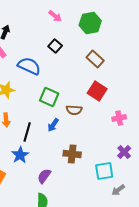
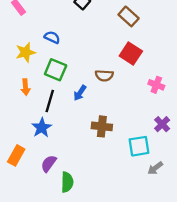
blue semicircle: (29, 66) -> (52, 37), moved, size x0.6
green square: (49, 97) -> (56, 70), moved
pink cross: (119, 118) -> (156, 85), turned 32
purple semicircle: (44, 176) -> (49, 164), moved

